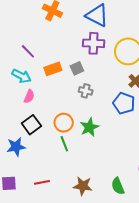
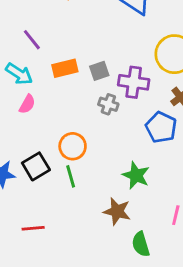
purple cross: (94, 43) -> (134, 82), moved
black square: (31, 125) -> (36, 166), moved
green star: (89, 127) -> (136, 175), moved, turned -30
brown star: (83, 186) -> (117, 211), moved

